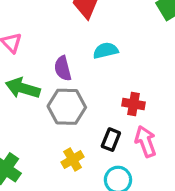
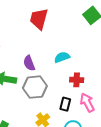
cyan semicircle: (106, 51) -> (62, 57), moved

